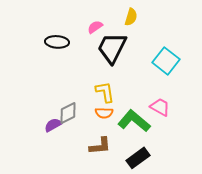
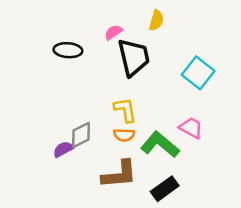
black trapezoid: (112, 48) -> (134, 57), turned 140
brown L-shape: (100, 146) -> (119, 174), size x1.4

